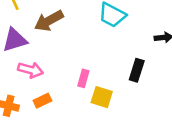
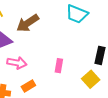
yellow square: (102, 97) -> (91, 79), moved, turned 36

